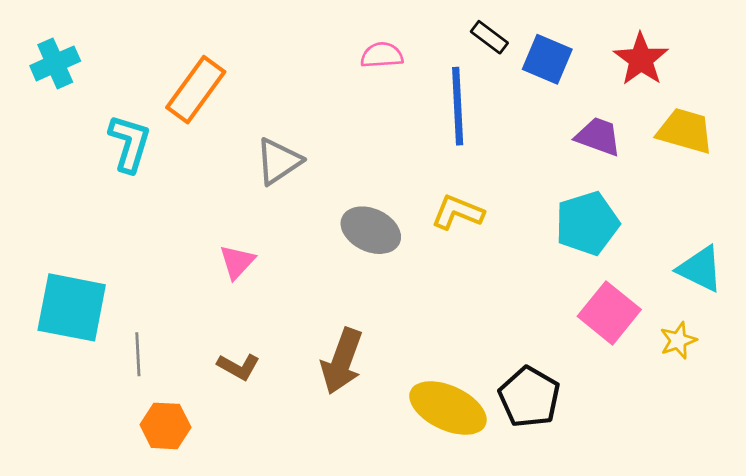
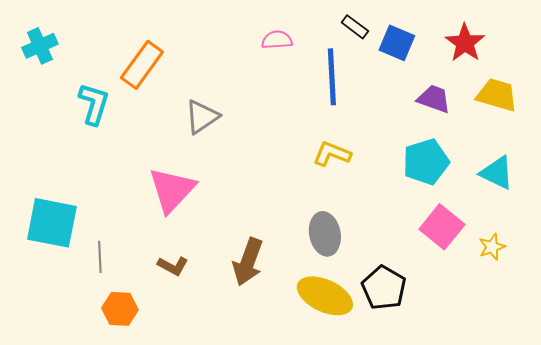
gray ellipse: (371, 230) -> (325, 234), moved, turned 54
pink triangle: (237, 262) -> (172, 190), size x1.8
cyan triangle: (700, 269) -> (497, 173), moved

